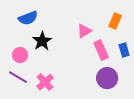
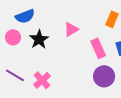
pink triangle: (84, 31) -> (71, 29), moved
pink circle: (20, 55) -> (13, 37), moved

